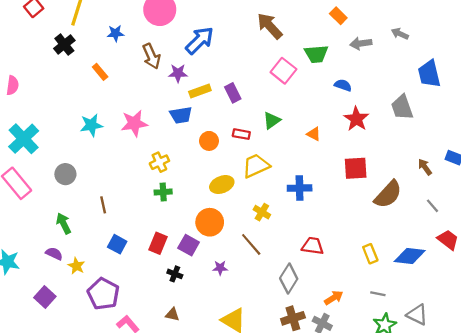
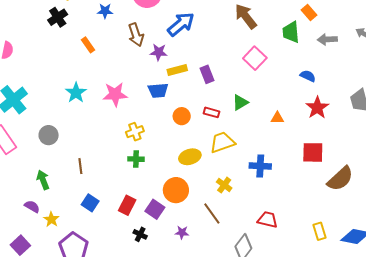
green trapezoid: (316, 54) -> (291, 32), moved, turned 85
cyan star: (91, 125) -> (76, 93), turned -30
orange triangle: (314, 134) -> (277, 118), turned -32

